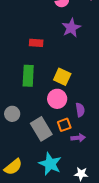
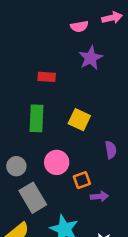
pink circle: (57, 99) -> (57, 162), moved
purple semicircle: (80, 110) -> (111, 150), moved
gray rectangle: (41, 129) -> (33, 198), moved

